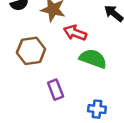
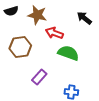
purple rectangle: (56, 90) -> (39, 77), turned 63

